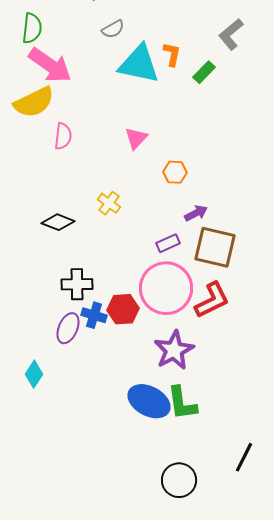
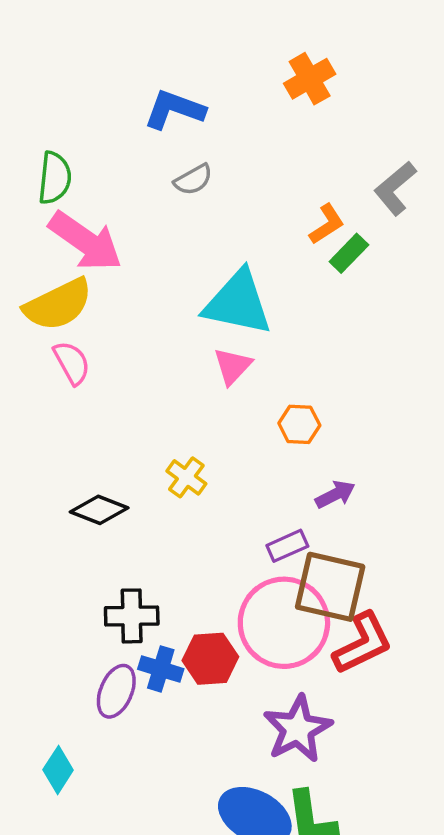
orange L-shape: (172, 54) -> (327, 224), moved, turned 45
cyan triangle: (139, 64) -> (238, 303), moved
pink semicircle: (63, 136) -> (72, 363), moved, turned -36
brown square: (215, 247) -> (330, 587), moved

